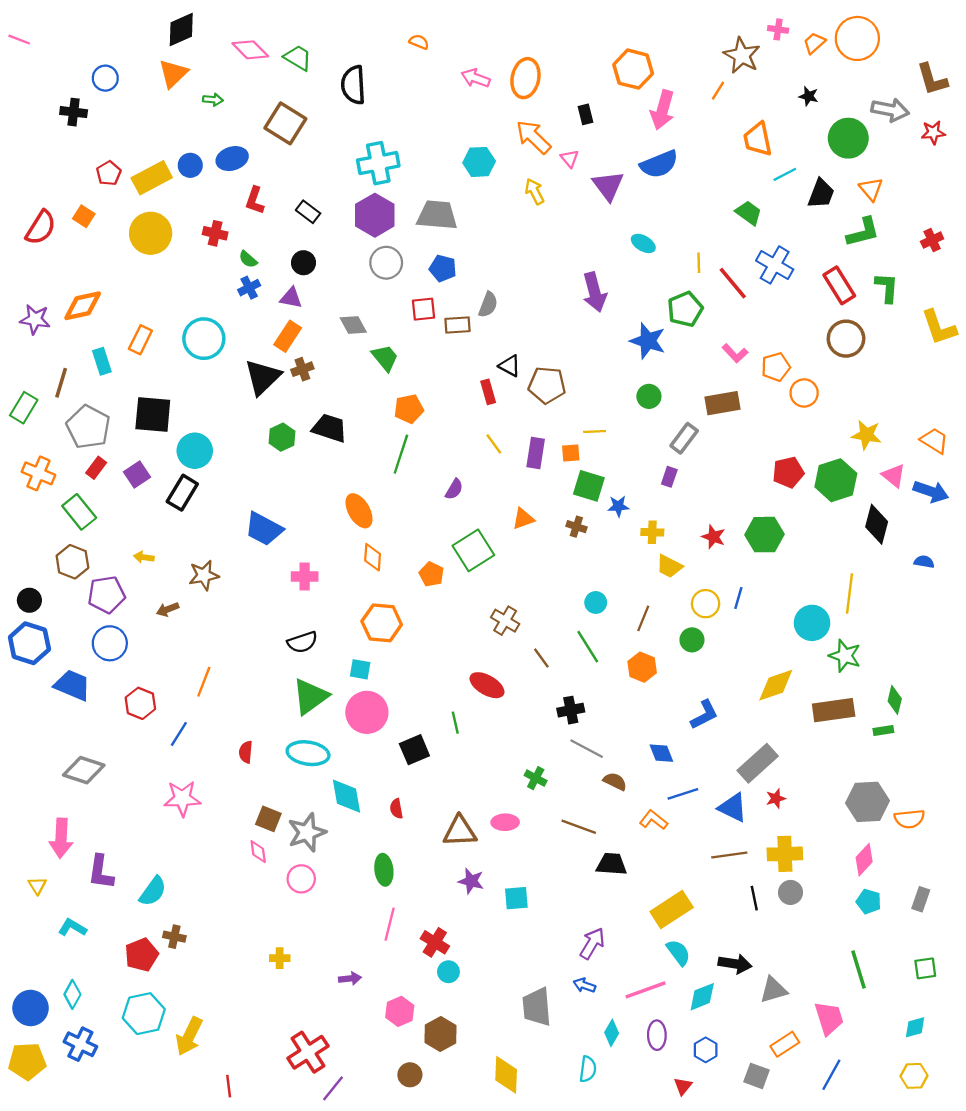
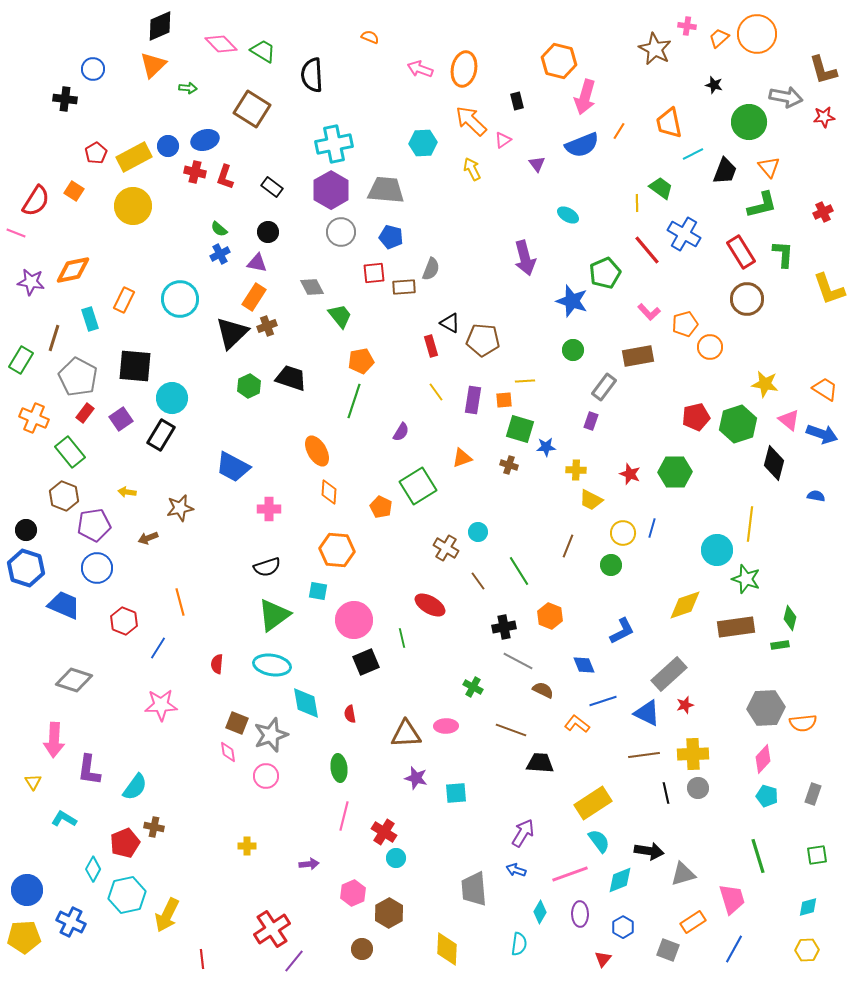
pink line: (19, 40) -> (16, 233), moved
orange line: (718, 91) -> (619, 131), moved
pink triangle: (570, 159) -> (503, 140), turned 36
purple triangle: (608, 186) -> (537, 164), size x0.6
red cross: (215, 233) -> (195, 172), moved
yellow line: (699, 263) -> (637, 203), moved
cyan circle: (596, 603) -> (478, 532), moved
orange hexagon: (642, 667) -> (550, 616), moved
orange line: (204, 682) -> (180, 602), turned -36
pink circle: (367, 712) -> (354, 620), moved
cyan diamond: (72, 994) -> (93, 869), moved

